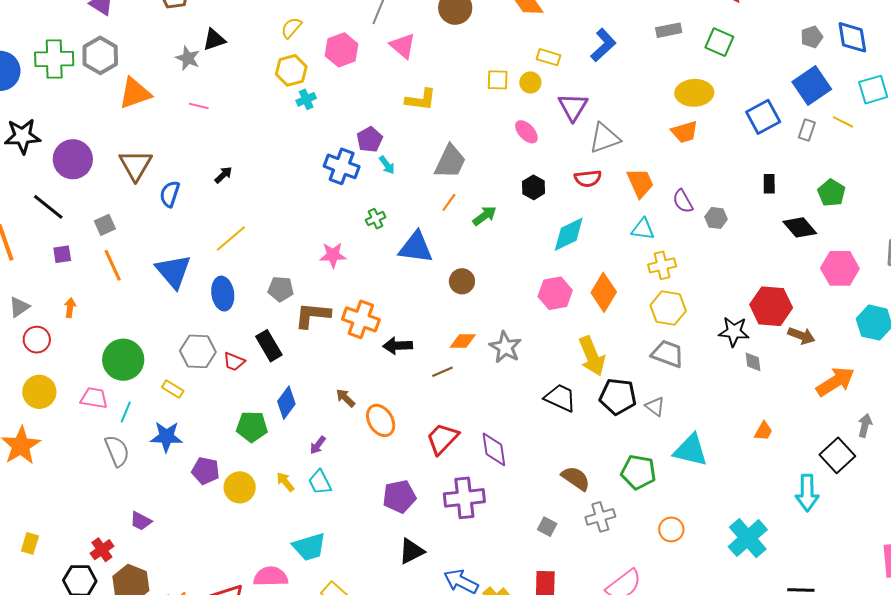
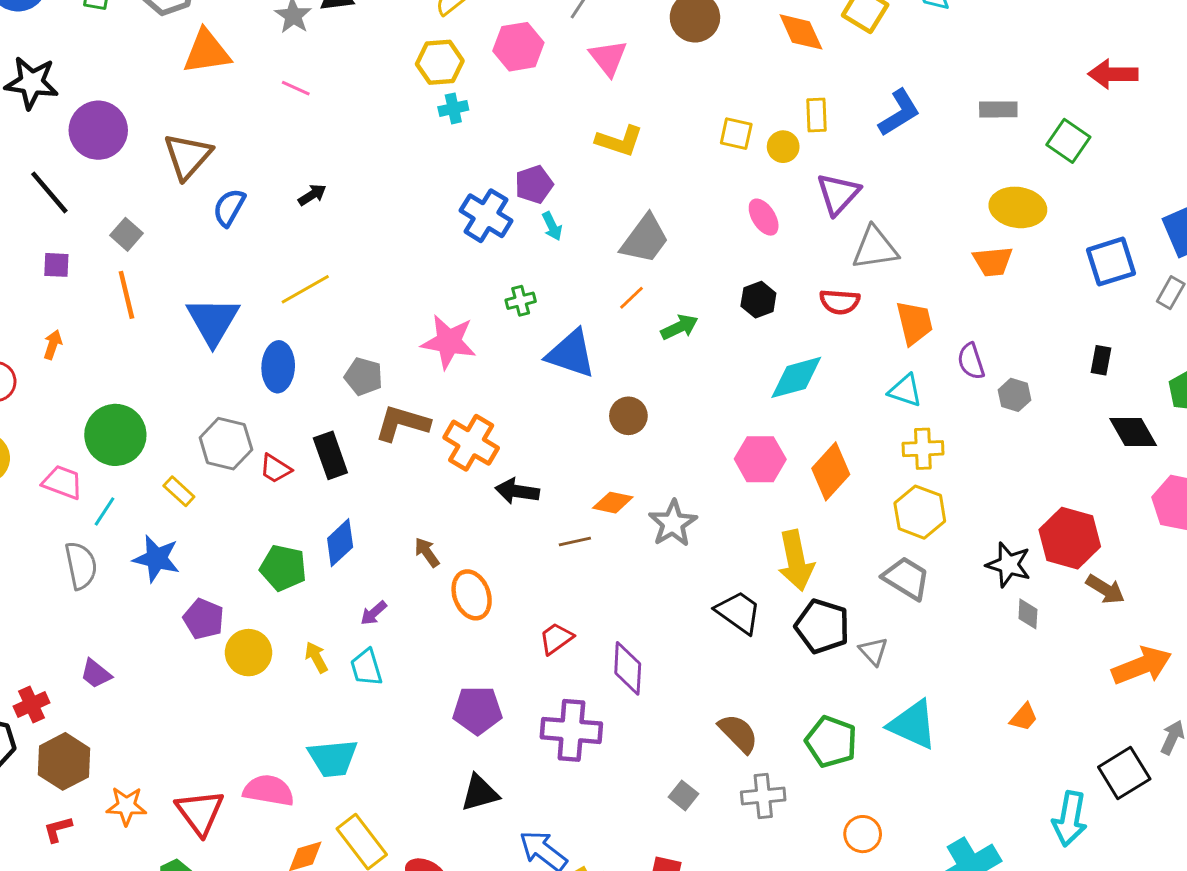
yellow rectangle: (549, 57) -> (816, 115), turned 60
gray square: (105, 225) -> (127, 234), turned -35
pink star: (333, 255) -> (449, 342), size x1.4
red trapezoid: (442, 439) -> (556, 638), size x0.7

